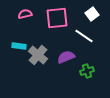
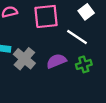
green cross: (87, 71) -> (84, 64), moved

